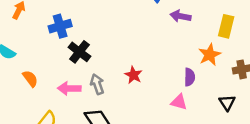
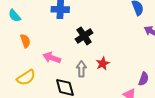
black cross: (79, 52) -> (84, 36), moved
gray arrow: (97, 84) -> (81, 69), moved

